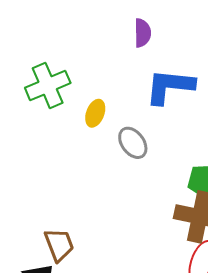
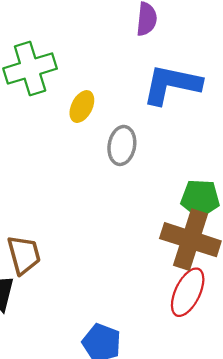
gray ellipse: (133, 143) -> (122, 145), turned 40

